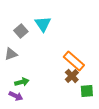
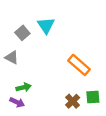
gray triangle: (11, 54) -> (12, 57), turned 48
brown cross: (72, 76) -> (73, 101), moved

